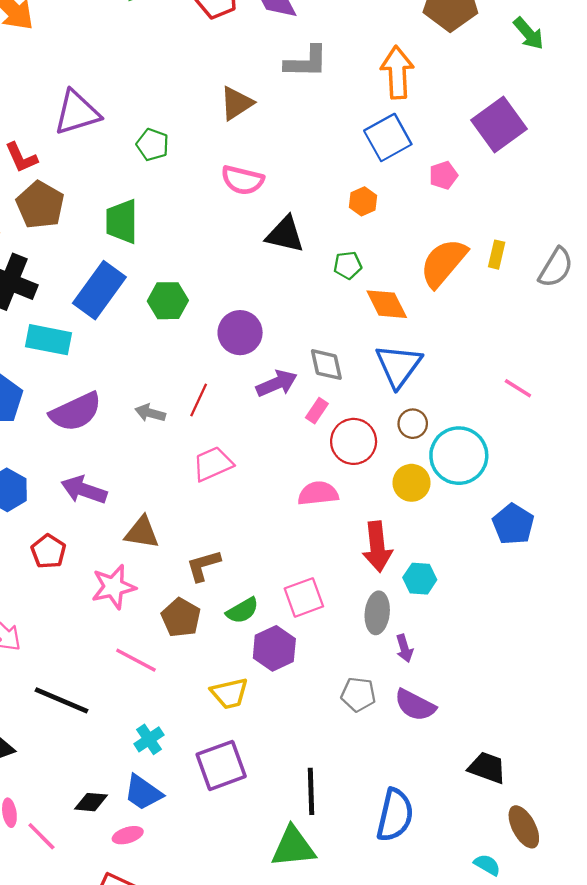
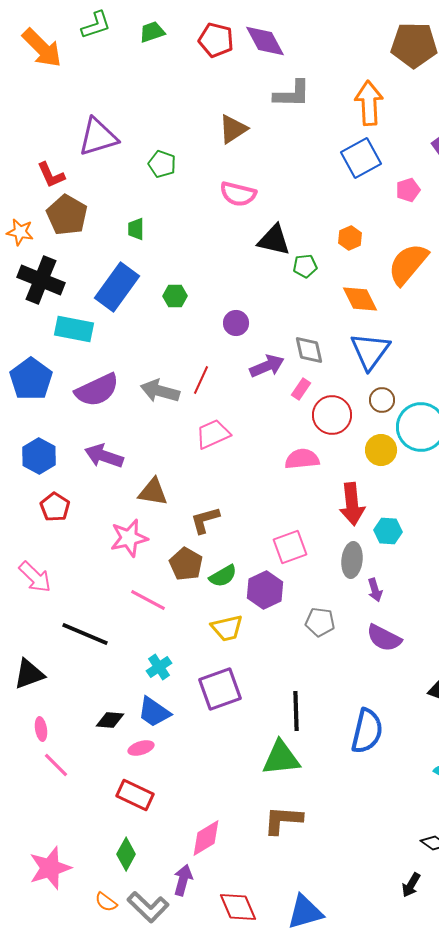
orange hexagon: (363, 201) -> (350, 238), moved
green trapezoid: (122, 221) -> (136, 229), size x0.6
green pentagon: (348, 265) -> (305, 266), moved
green hexagon: (168, 301) -> (175, 296), size x0.7
purple circle: (240, 333) -> (236, 323), size x0.7
gray arrow: (150, 413) -> (160, 391), size x1.5
red pentagon: (48, 551) -> (55, 507), moved
green semicircle: (242, 610) -> (223, 576), moved
gray pentagon: (358, 694) -> (320, 622), moved
pink line: (41, 836) -> (56, 765), moved

